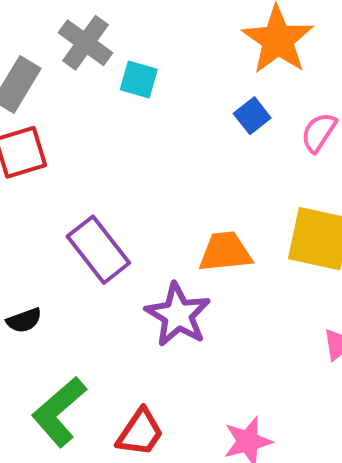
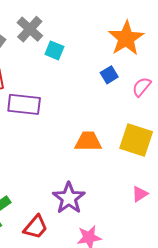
purple rectangle: (98, 250) -> (24, 104), moved, turned -52
purple star: (178, 315) -> (69, 198), moved

